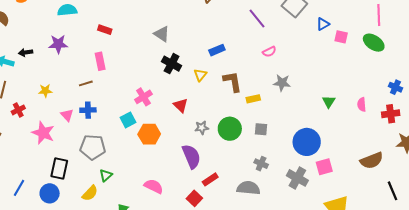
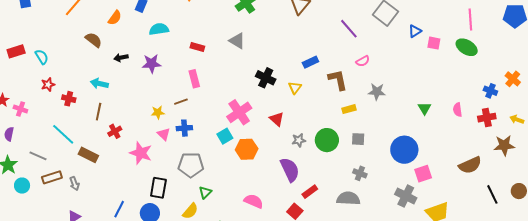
gray triangle: (162, 34) -> (237, 41), moved
black arrow: (26, 52) -> (121, 58), moved
brown L-shape: (233, 82) -> (338, 80), moved
yellow star: (45, 91) -> (158, 112), moved
pink cross: (143, 97) -> (239, 112), size x1.4
gray cross: (297, 178) -> (406, 196), moved

